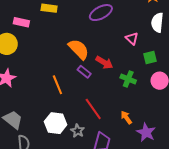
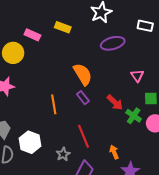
red arrow: (104, 63) -> (115, 102), moved
green cross: (128, 79) -> (134, 116), moved
white hexagon: (56, 123) -> (30, 142), moved

